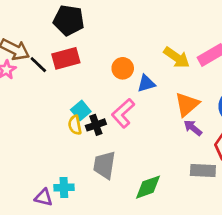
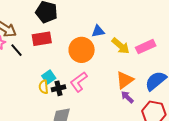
black line: (38, 65) -> (16, 50), moved
orange circle: (123, 68) -> (82, 50), size x1.6
blue triangle: (146, 83) -> (98, 31), moved

